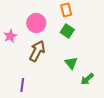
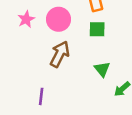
green square: (67, 31) -> (97, 29), turned -32
pink star: (10, 36) -> (26, 19), moved

